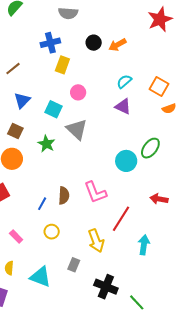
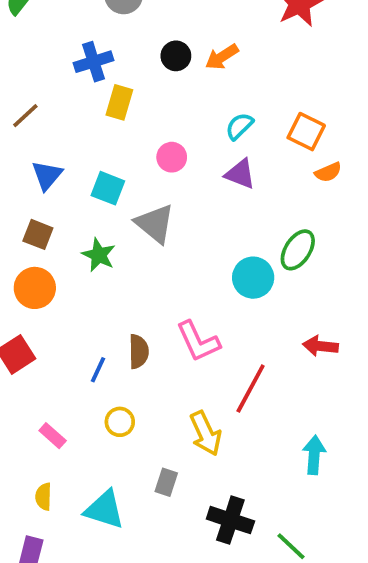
pink circle: (78, 92) -> (172, 157), moved
cyan arrow: (144, 245) -> (314, 455), moved

